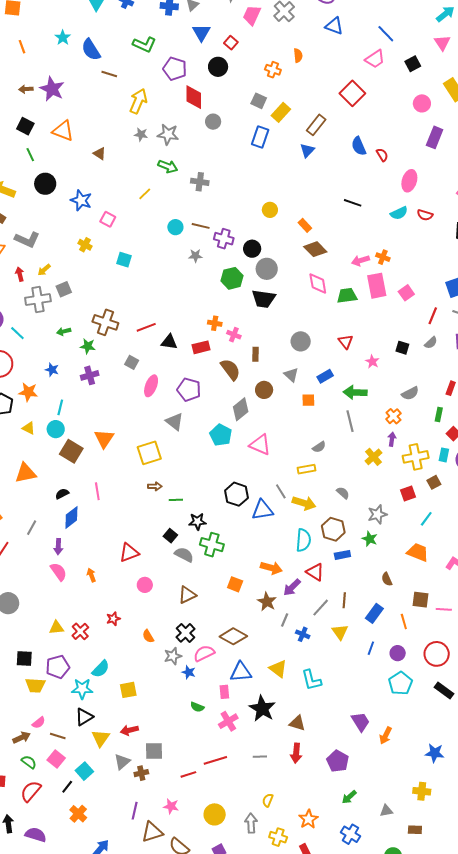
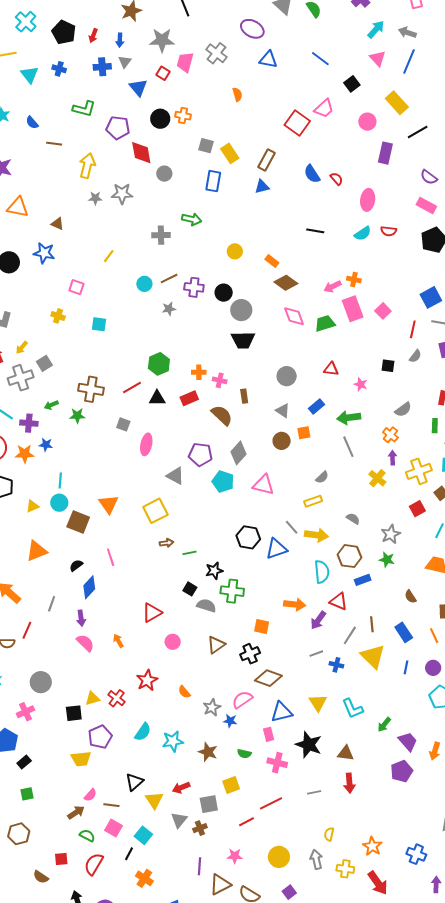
red square: (231, 43) -> (163, 73), moved
blue semicircle: (91, 50) -> (32, 123), size x0.6
pink trapezoid: (375, 59) -> (324, 109), moved
orange cross: (273, 70) -> (183, 116), moved
yellow rectangle: (281, 112) -> (230, 153), turned -66
blue triangle: (307, 150) -> (262, 187), turned 42
green arrow: (168, 166) -> (192, 219), moved
blue star: (81, 200) -> (44, 253), moved
brown line: (201, 226) -> (169, 279), turned -30
green hexagon: (232, 278) -> (159, 364), moved
red triangle: (346, 342) -> (331, 369), turned -35
purple cross: (90, 375) -> (29, 423), moved, turned 30
purple pentagon: (189, 390) -> (200, 454), moved
brown circle: (264, 390) -> (282, 441), moved
orange star: (28, 392) -> (25, 454), moved
yellow triangle: (29, 428) -> (32, 506), turned -40
brown star: (267, 602) -> (208, 752), moved
blue rectangle: (374, 613) -> (404, 632), turned -60
red star: (113, 619) -> (147, 680), size x1.5
gray line: (285, 620) -> (316, 654), turned 56
yellow triangle: (340, 632) -> (373, 656), size x1.5
black cross: (185, 633) -> (250, 654), moved, turned 30
black square: (24, 658) -> (74, 713), moved
yellow triangle: (278, 669) -> (318, 703), turned 30
cyan star: (82, 689) -> (173, 741), moved
yellow square: (128, 690) -> (231, 785), moved
pink cross: (228, 721) -> (277, 763), turned -36
purple pentagon: (338, 761) -> (402, 771), moved, turned 30
green arrow: (349, 797) -> (384, 725), moved

